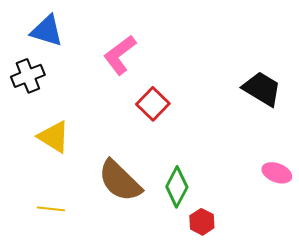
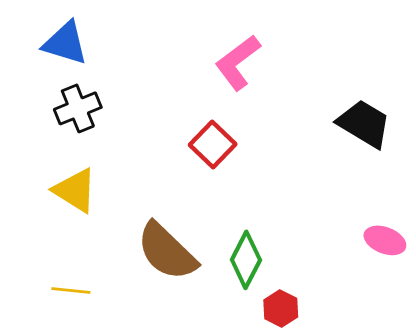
pink L-shape: (120, 55) -> (238, 63), moved
black cross: (28, 76) -> (78, 108), moved

